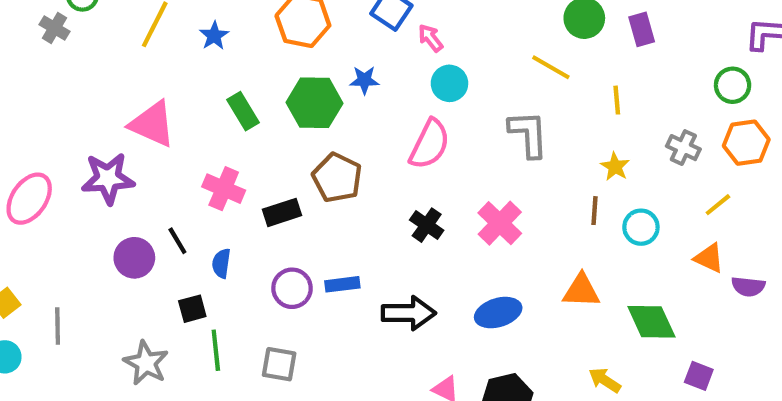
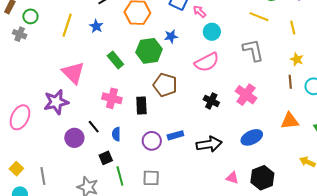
pink triangle: (152, 124) -> (73, 73), turned 30
pink semicircle: (430, 144) -> (207, 62), turned 45
black rectangle: (282, 212) -> (141, 105), turned -66

